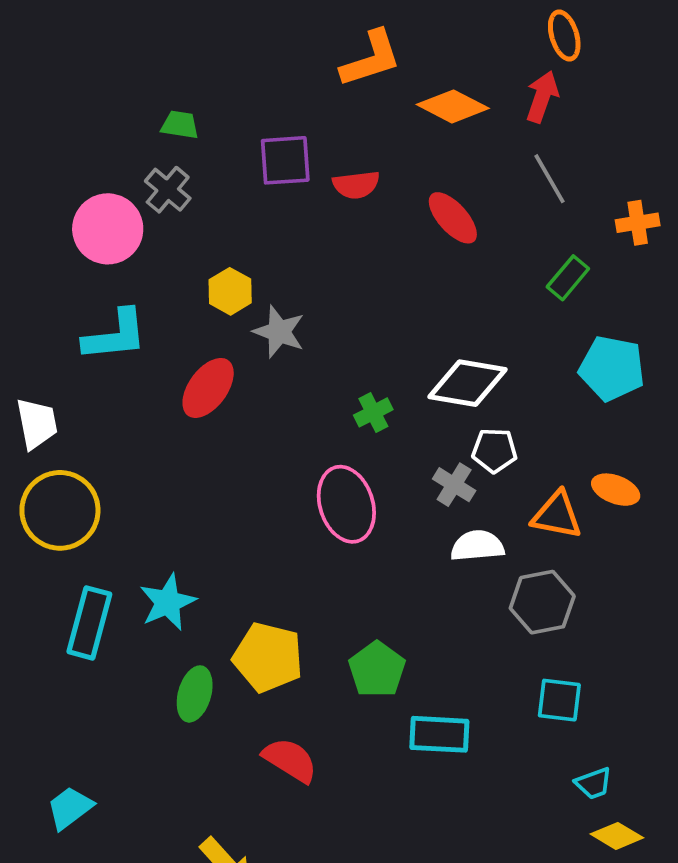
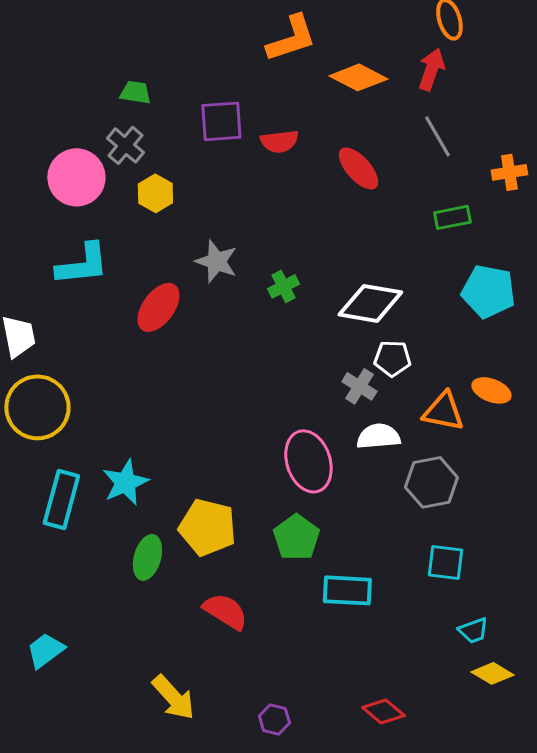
green rectangle: (568, 278) -> (452, 217), turned 39
yellow hexagon: (230, 291) -> (155, 193), moved
green cross: (373, 412) -> (283, 286), moved
pink ellipse: (346, 504) -> (308, 461), moved

